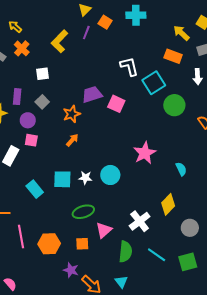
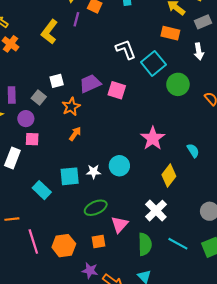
white square: (42, 74) -> (57, 81), moved
yellow diamond: (168, 204) -> (169, 176), moved

